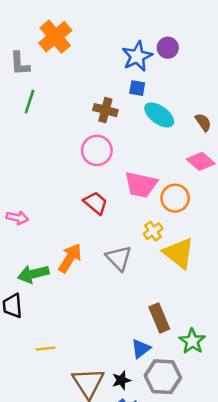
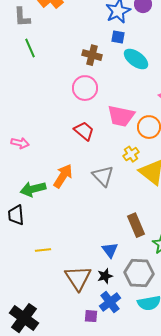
green line: (30, 102) -> (30, 48), turned -42
blue triangle: (141, 349) -> (110, 250), moved, turned -30

